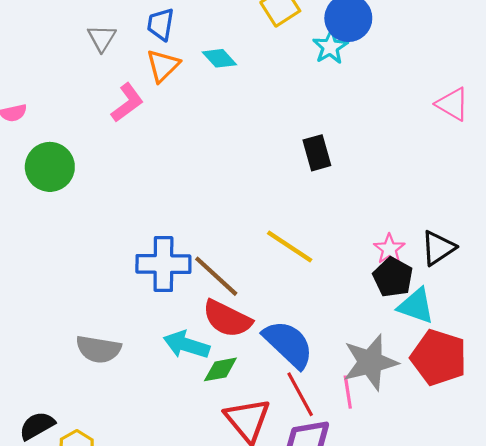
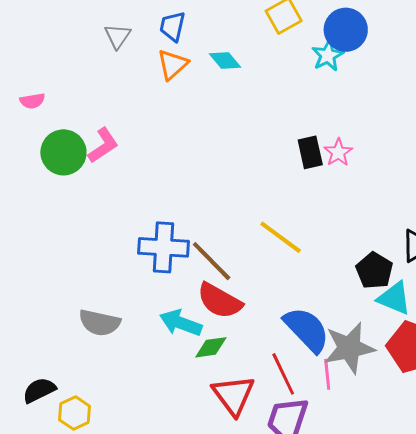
pink L-shape: (127, 103) -> (103, 145), moved
pink star: (389, 249) -> (338, 152), moved
blue semicircle: (288, 344) -> (307, 330), moved

